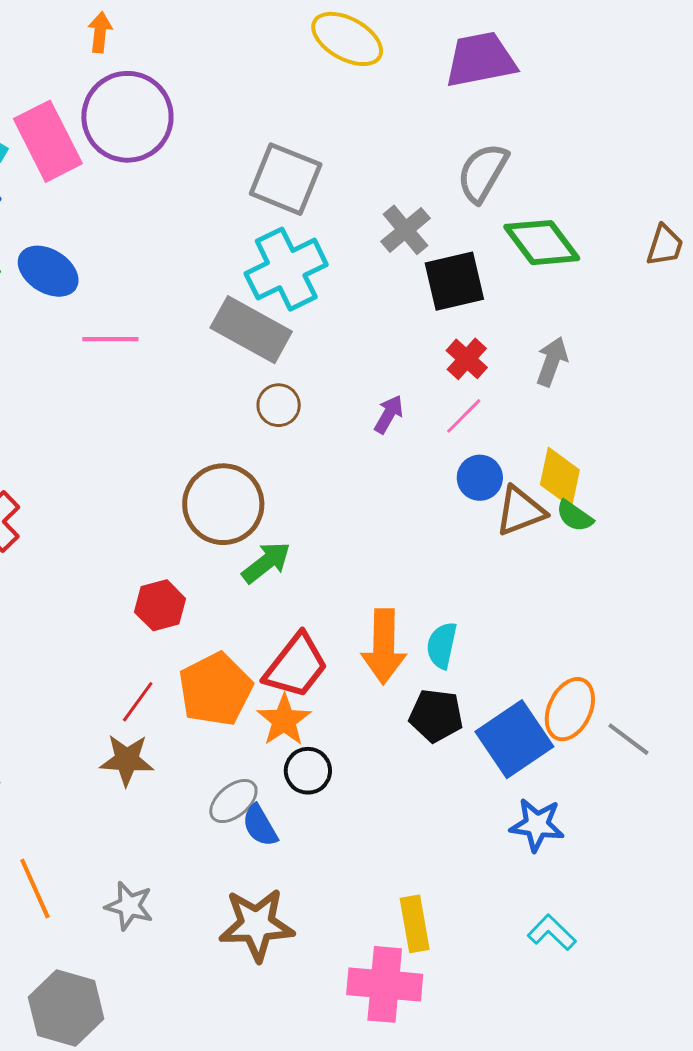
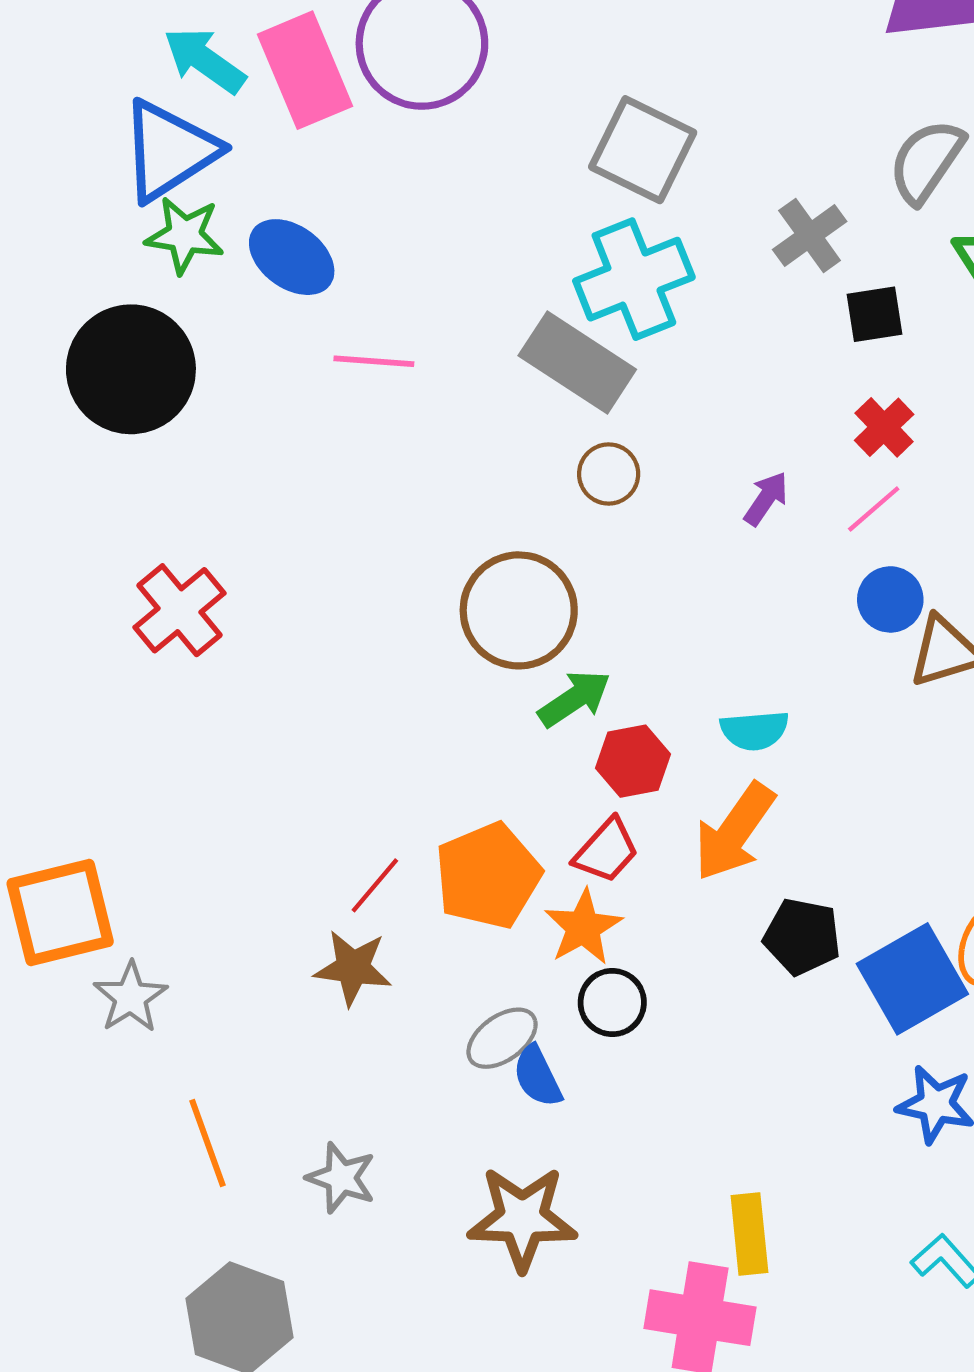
black square: (454, 281) -> (874, 314), size x0.7
red hexagon: (160, 605) -> (633, 761), moved
cyan semicircle: (442, 645) -> (754, 730), moved, turned -111
orange arrow: (384, 646) -> (734, 832), turned 30
red trapezoid: (296, 666) -> (606, 851), size x0.7

